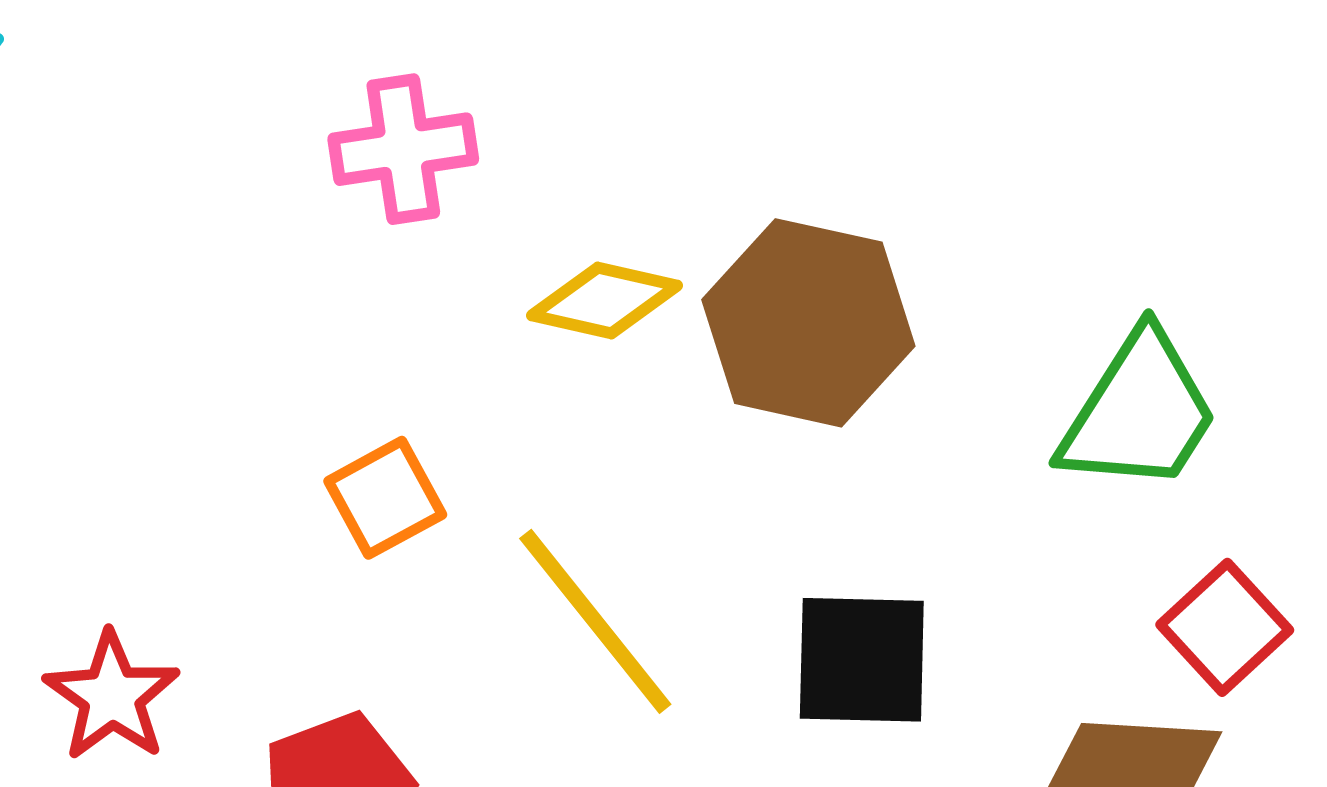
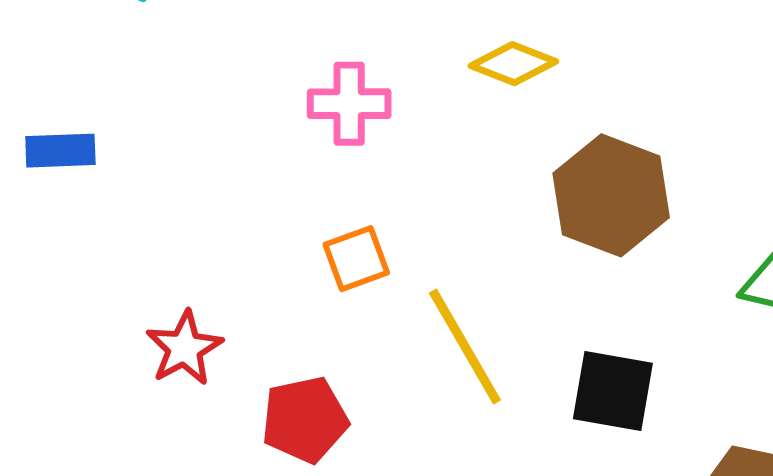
pink cross: (403, 149) -> (349, 104), moved
yellow diamond: (605, 301) -> (513, 64), moved

